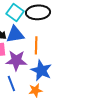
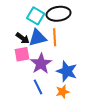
orange line: (36, 45) -> (55, 37), moved
purple star: (16, 60) -> (41, 64), turned -30

